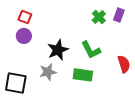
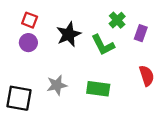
purple rectangle: (119, 15) -> (141, 33), moved
black star: (58, 50) -> (69, 34), moved
green L-shape: (91, 50) -> (103, 45), moved

